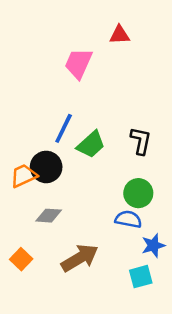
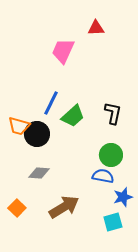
orange trapezoid: (24, 176) -> (19, 126), moved, turned -140

